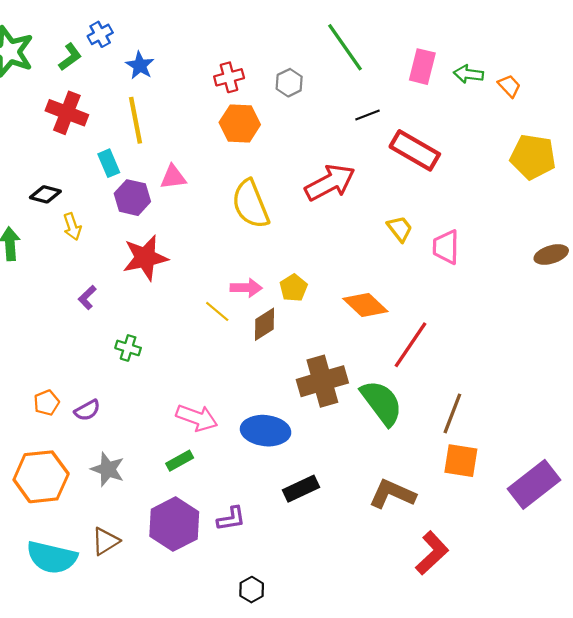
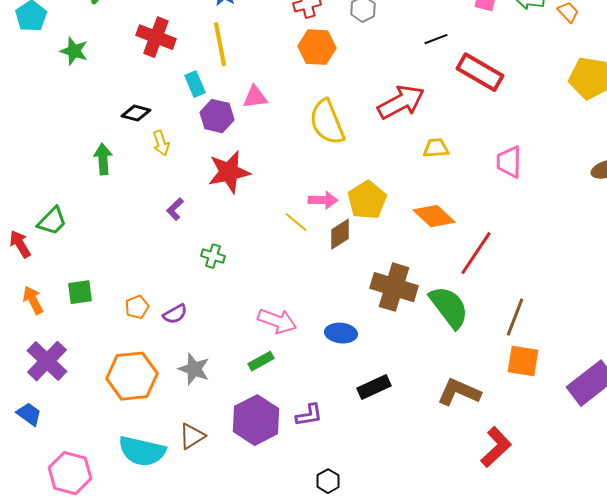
yellow trapezoid: (400, 229) -> (436, 148), moved, turned -56
yellow pentagon: (293, 288) -> (367, 200), size x1.5
brown cross: (322, 381) -> (394, 287), turned 33
blue ellipse: (266, 431) -> (341, 333), size x0.7

